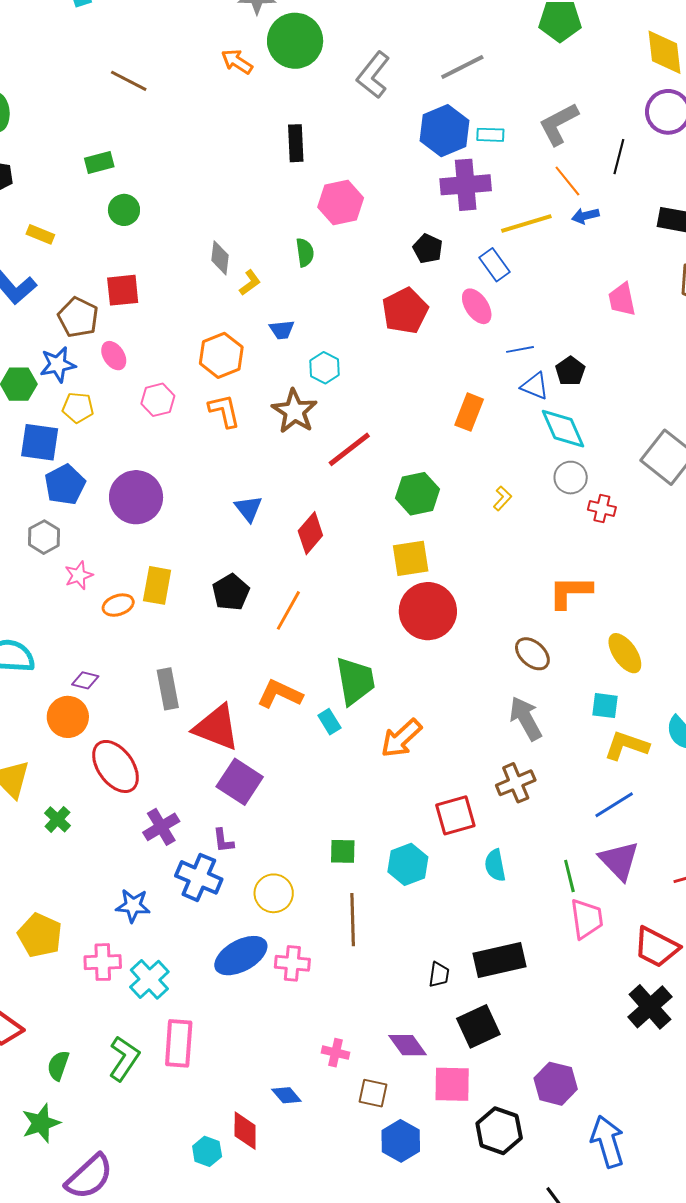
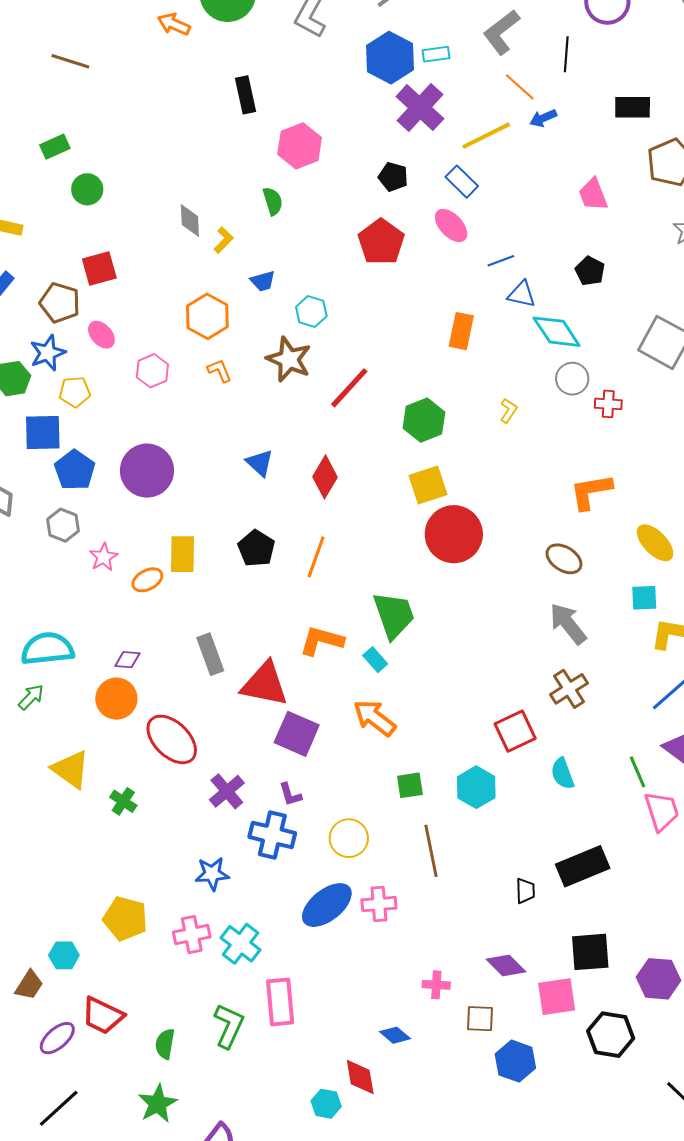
purple cross: (466, 185) -> (420, 108), turned -33
black pentagon: (570, 371) -> (590, 271), moved
orange L-shape: (224, 411) -> (220, 371), size x0.7
orange arrow: (401, 738) -> (375, 718), moved, turned 90
black square: (478, 1026) -> (590, 952), moved, turned 30

